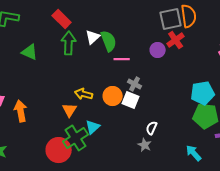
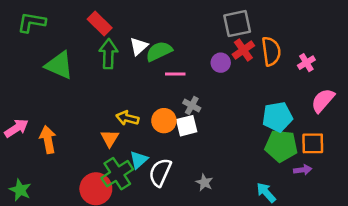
orange semicircle: (189, 16) -> (271, 51), moved
green semicircle: (109, 41) -> (159, 51), turned -95
green triangle: (30, 52) -> (59, 65), size x1.4
white square: (131, 100) -> (187, 126), turned -36
white semicircle: (152, 128) -> (160, 172), moved, size x1.6

